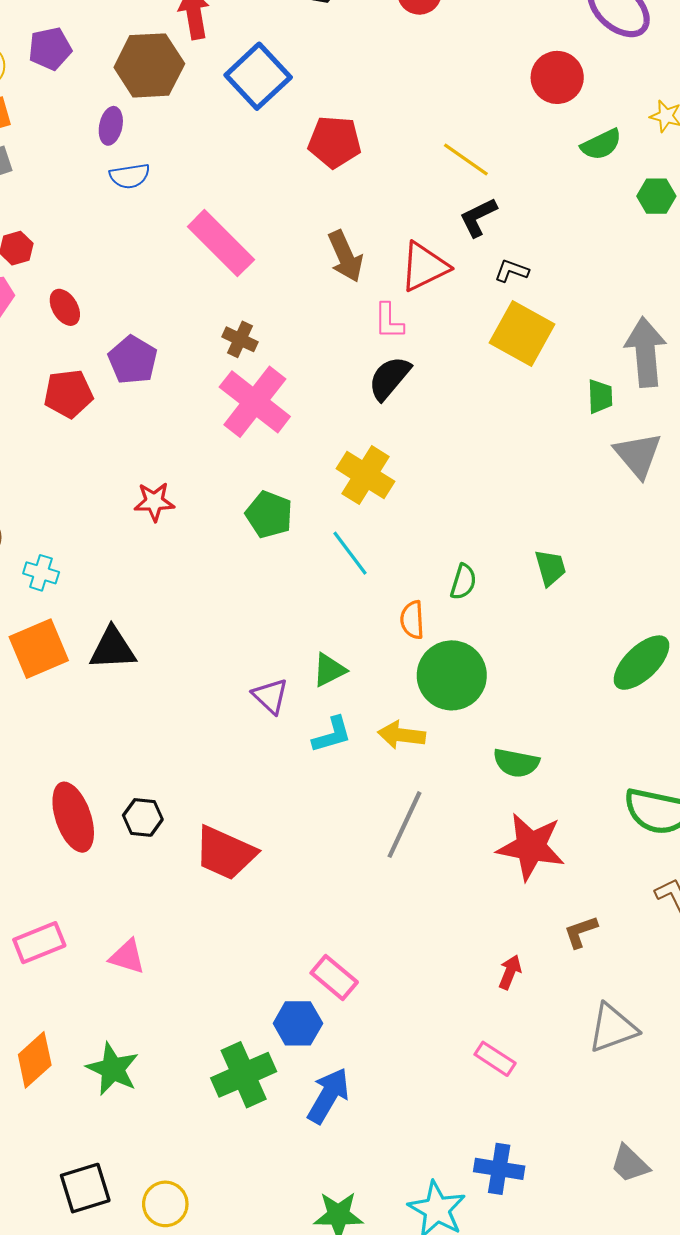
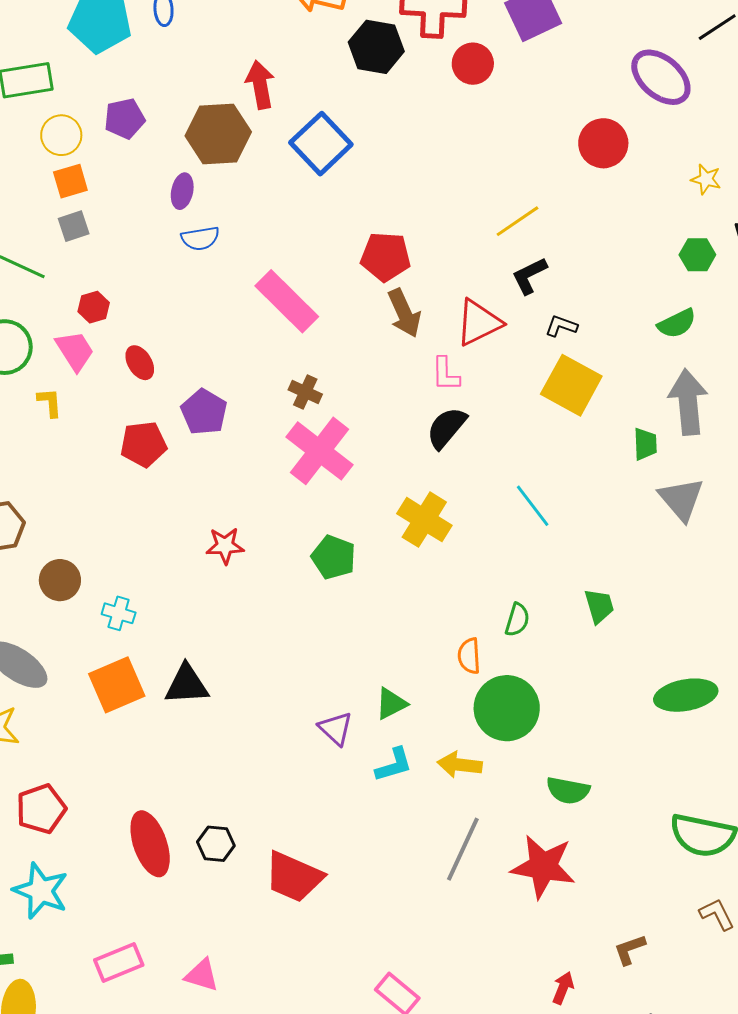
red pentagon: (335, 142) -> (386, 257), moved
green semicircle: (601, 144) -> (677, 323), moved
yellow line: (466, 160) -> (517, 221), turned -69
cyan line: (350, 553) -> (533, 506), moved
green ellipse: (642, 663) -> (686, 695), turned 34
red star: (531, 847) -> (543, 867), moved

